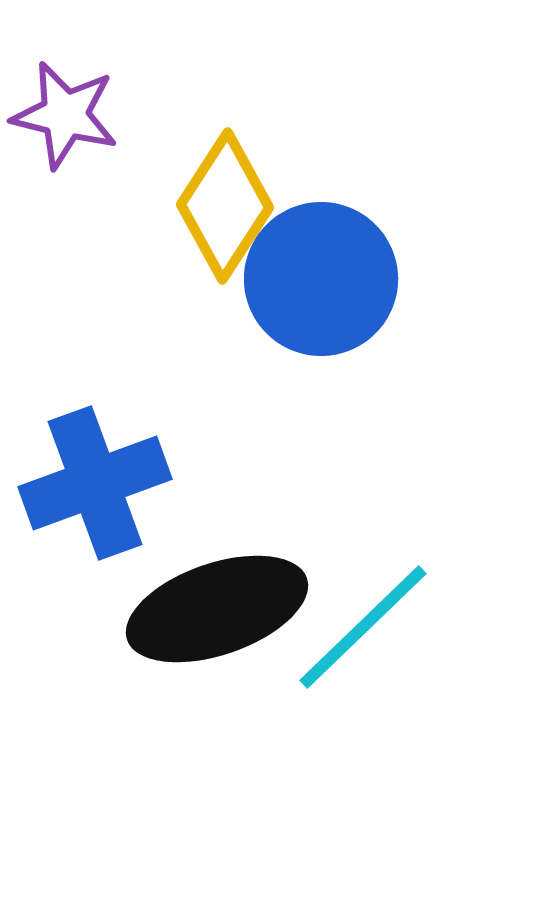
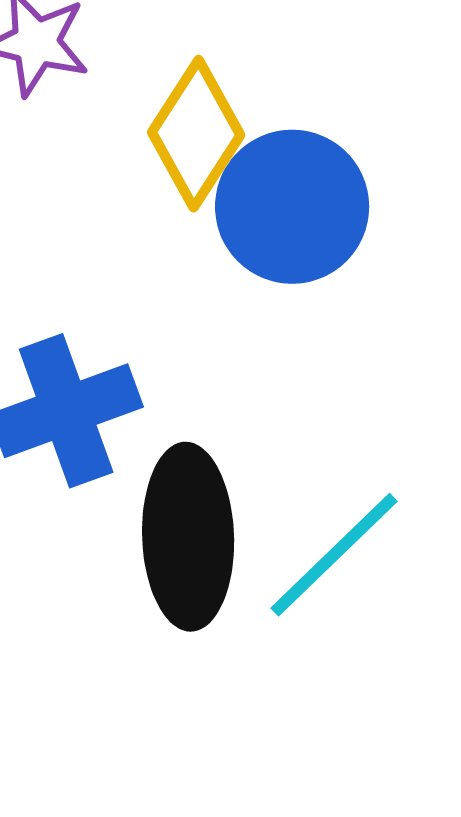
black ellipse: (217, 609) -> (188, 537), turned -73

